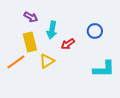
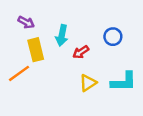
purple arrow: (31, 17) -> (26, 22), moved
yellow triangle: (47, 61) -> (88, 83), moved

